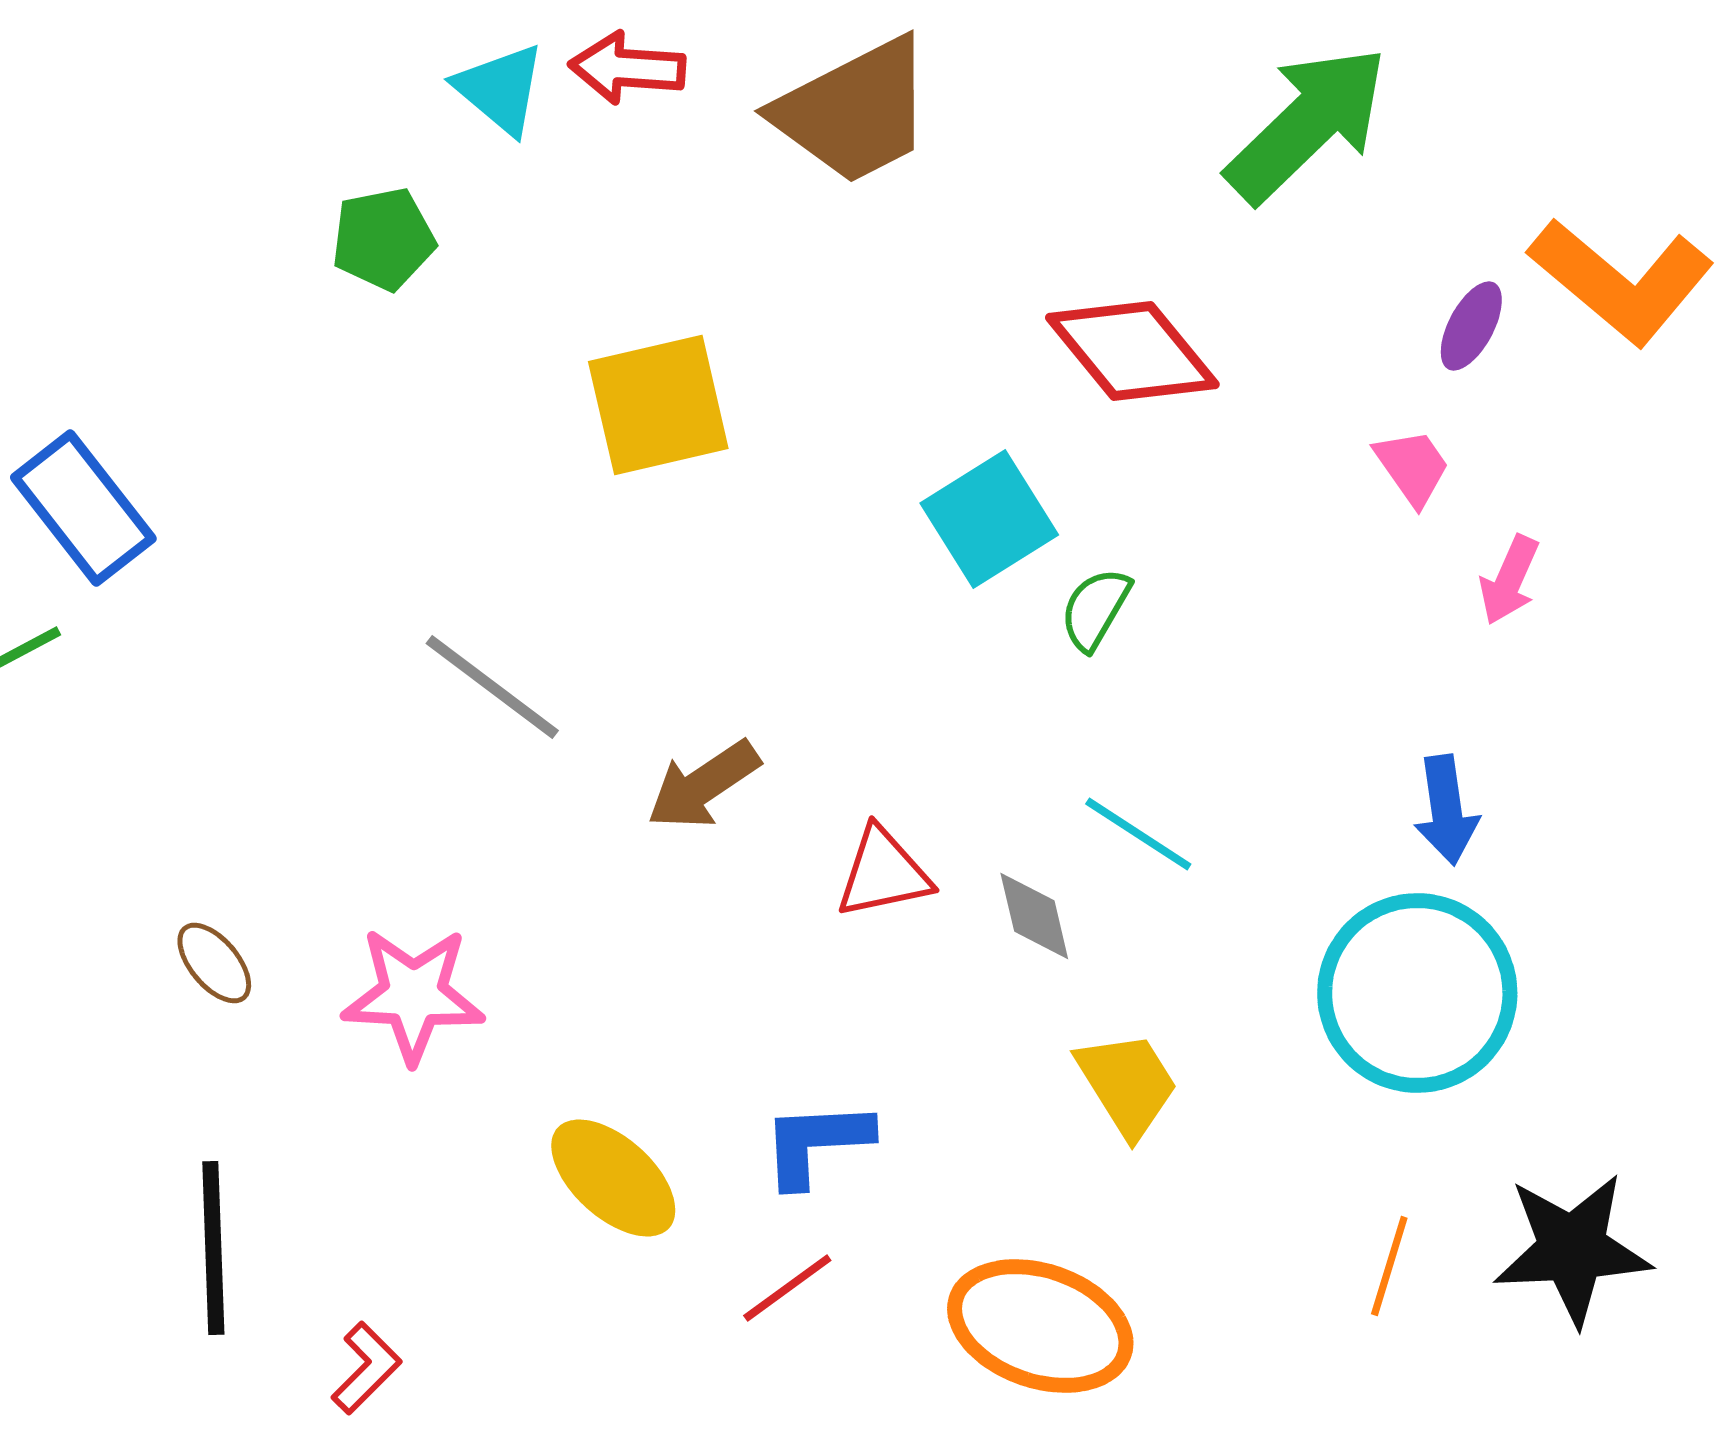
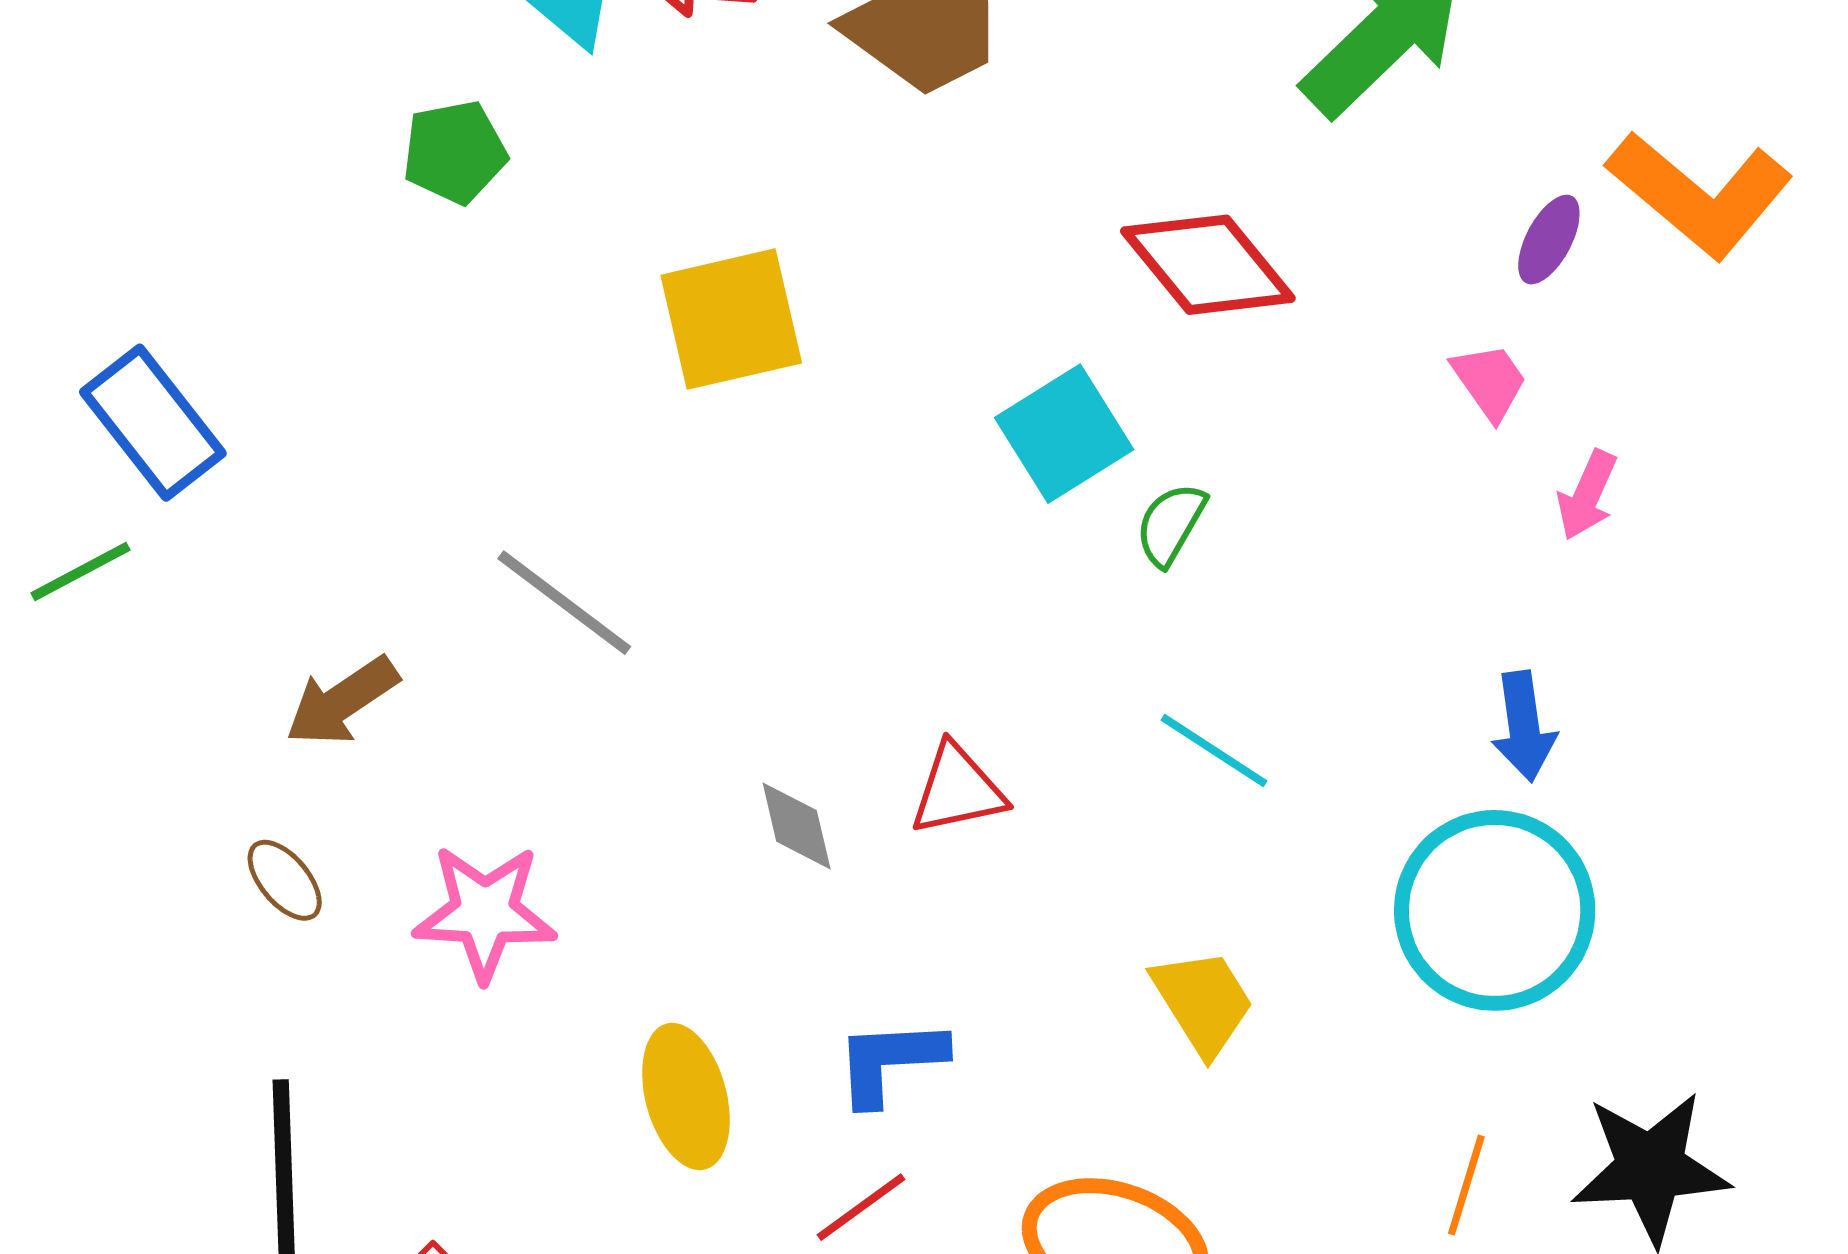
brown arrow: (703, 785) -> (342, 701), moved
gray diamond: (1034, 916) -> (797, 826), moved
yellow ellipse: (613, 1178) -> (686, 1096), turned 33

